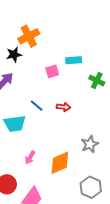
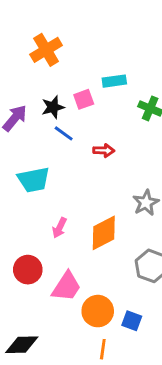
black star: (14, 55) -> (53, 107), moved
blue line: (37, 106) -> (64, 133), moved

